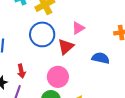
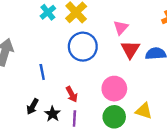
red triangle: (66, 47) -> (130, 49), moved

